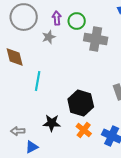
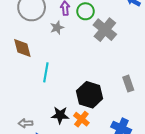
gray cross: (96, 39) -> (105, 30), turned 30
orange cross: (84, 130) -> (81, 119), moved

